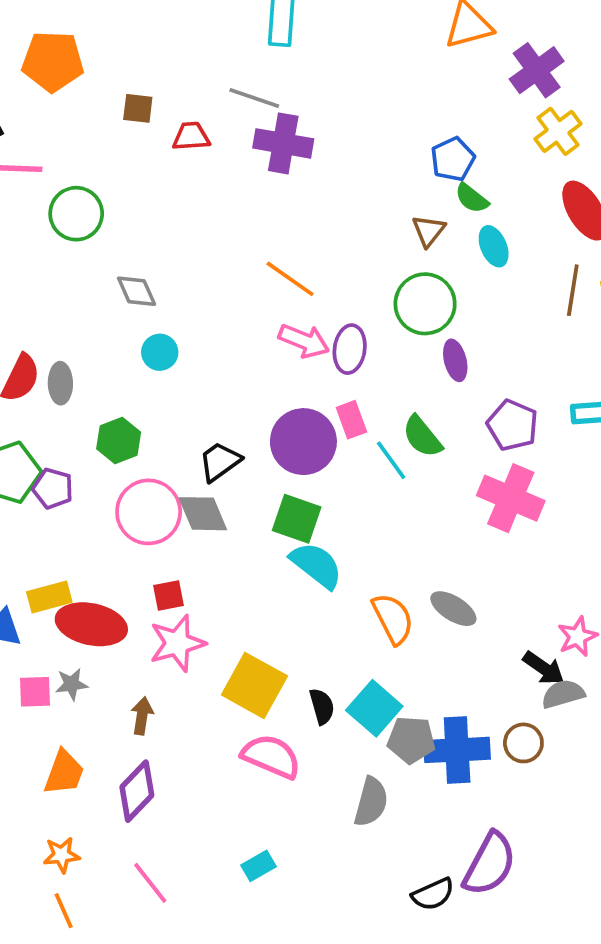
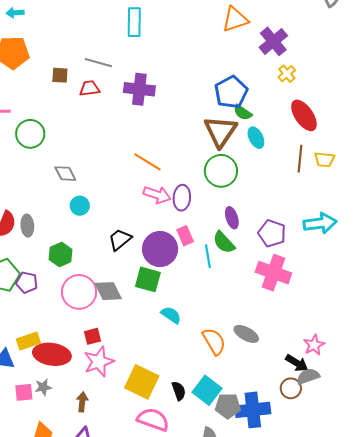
gray line: (254, 98) -> (98, 63), moved
yellow cross: (558, 131) -> (287, 74), size x0.7
blue pentagon: (453, 159) -> (231, 92), size x1.4
brown triangle: (429, 231) -> (220, 131), size x1.8
purple ellipse: (455, 360) -> (232, 218), moved
cyan line: (391, 460) -> (208, 256), turned 30
black trapezoid: (220, 462) -> (120, 239), moved
green square: (297, 519) -> (148, 279), moved
cyan semicircle: (316, 565) -> (171, 315), size x0.7
brown circle: (523, 743) -> (291, 388), moved

